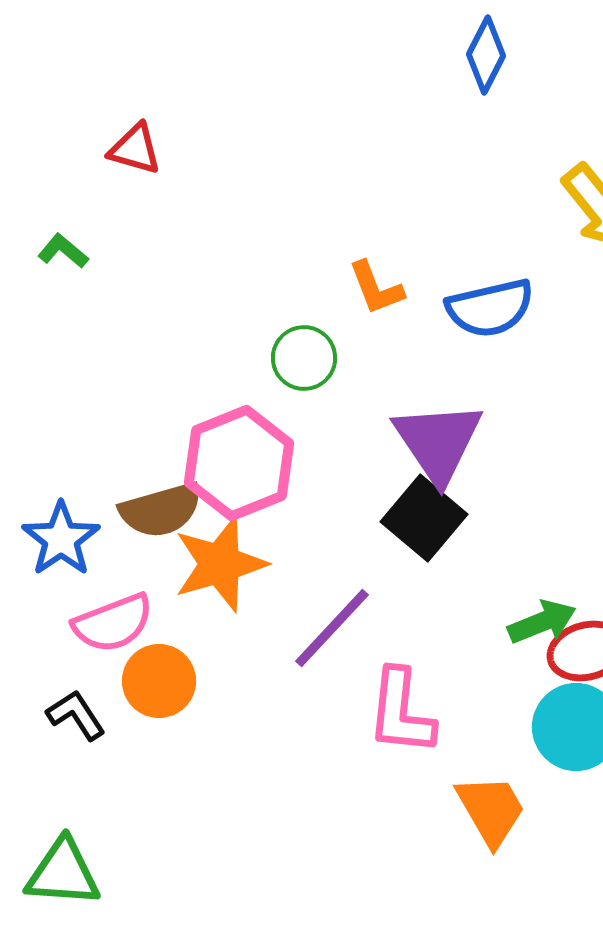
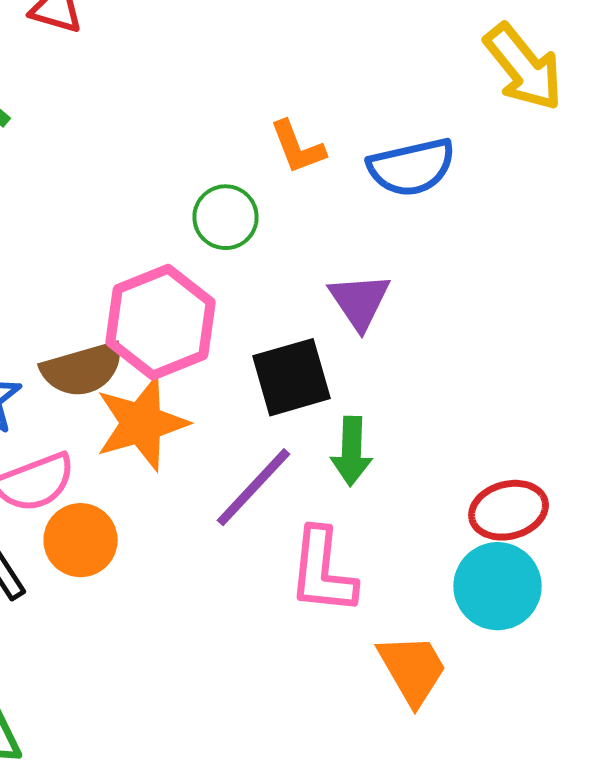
purple triangle: (438, 442) -> (360, 301), size x0.7
black square: (424, 518) -> (292, 377), moved, turned 34
green arrow: (542, 622) -> (352, 451), moved, turned 114

